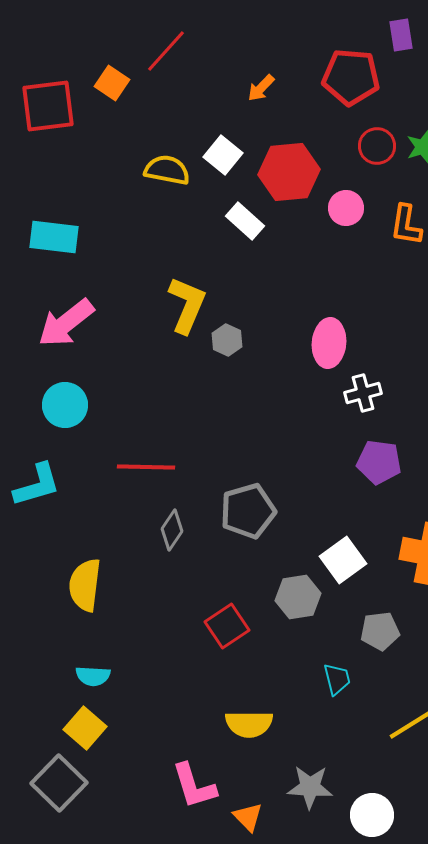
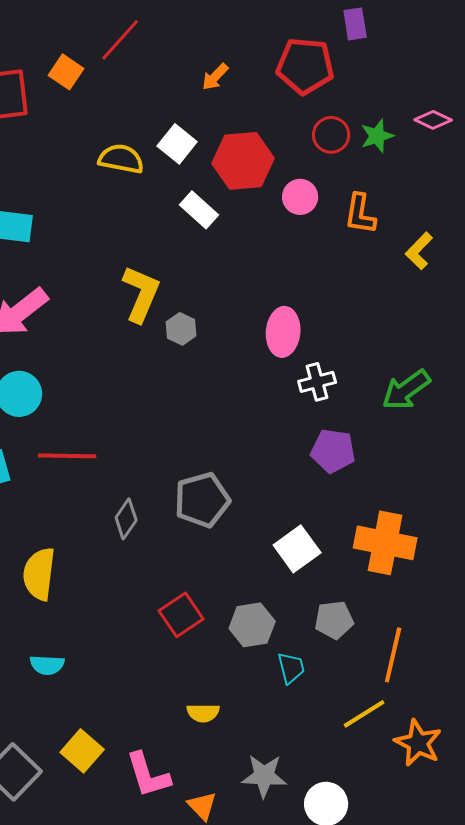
red line: (146, 467) -> (67, 456), moved
gray hexagon: (298, 597) -> (252, 625), moved
yellow semicircle: (249, 724) -> (203, 713), size x0.7
yellow square: (85, 728) -> (82, 751), moved

